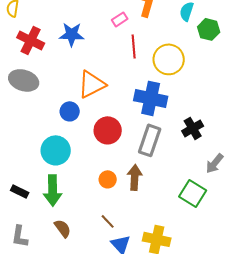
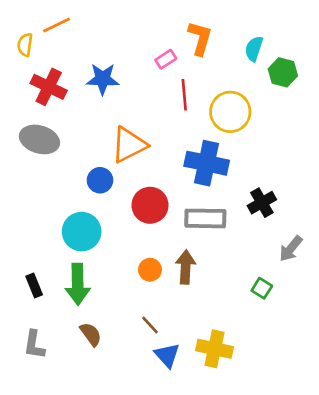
gray rectangle: (150, 140) -> (205, 218), turned 72
black rectangle: (20, 191) -> (34, 286), turned 42
green square: (193, 193) -> (262, 288), size x0.6

